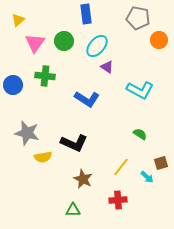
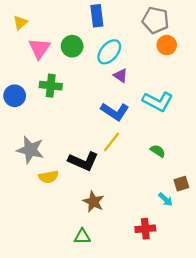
orange circle: (159, 40) -> (167, 45), moved
blue L-shape: (87, 99) -> (115, 112), moved
yellow line: (121, 167) -> (112, 142), moved
red cross: (118, 200) -> (145, 229), moved

